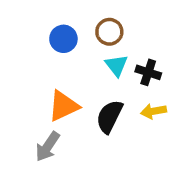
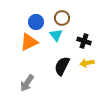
cyan triangle: (116, 65) -> (56, 35), moved
orange triangle: (63, 106) -> (29, 42), moved

